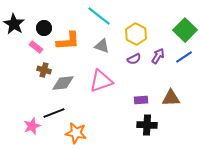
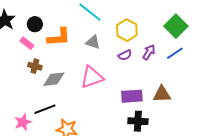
purple rectangle: (141, 100) -> (132, 96), size x1.5

